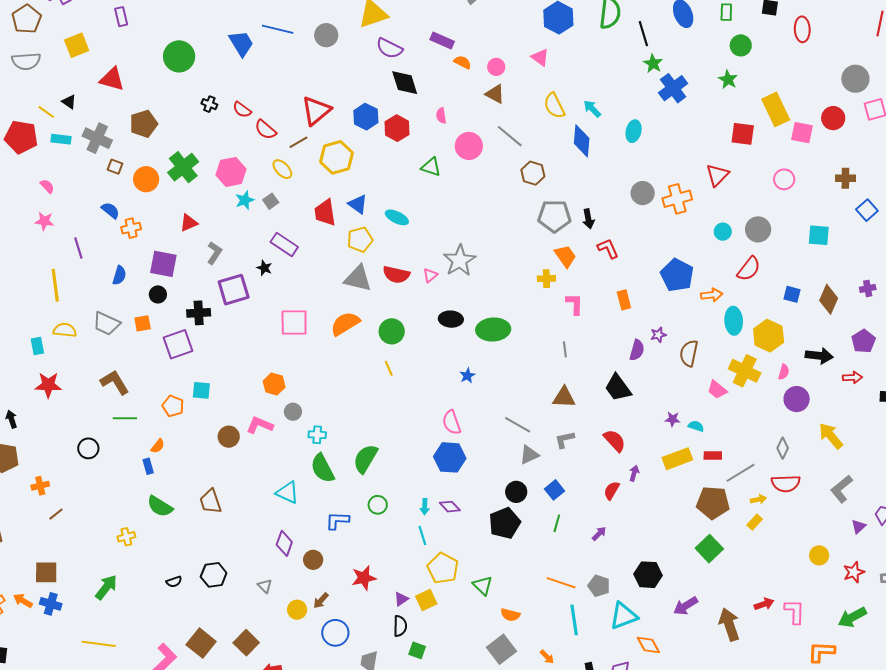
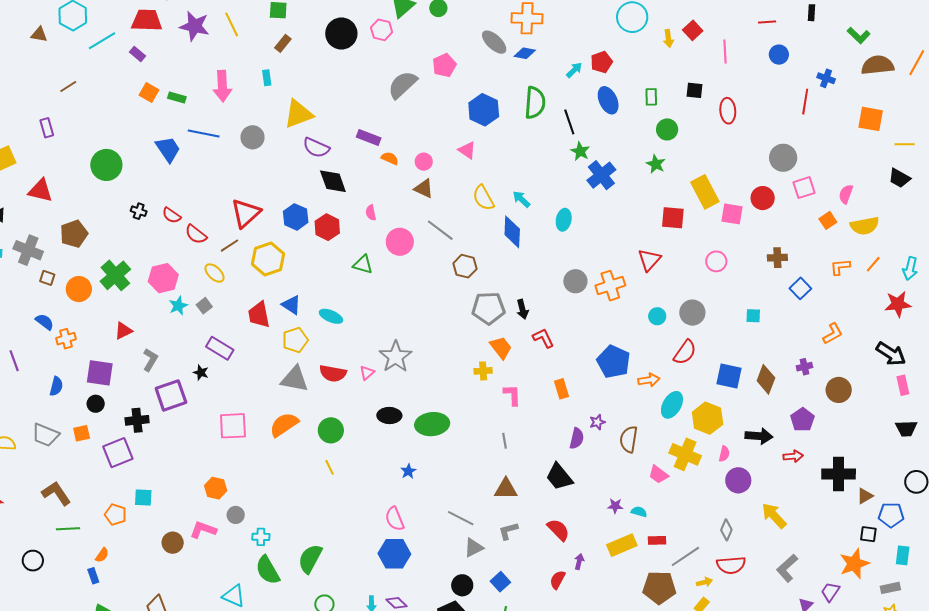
cyan square: (819, 235) -> (753, 316), size x0.7
blue square: (792, 294) -> (729, 376), size x1.5
cyan ellipse: (734, 321) -> (672, 405), turned 36

